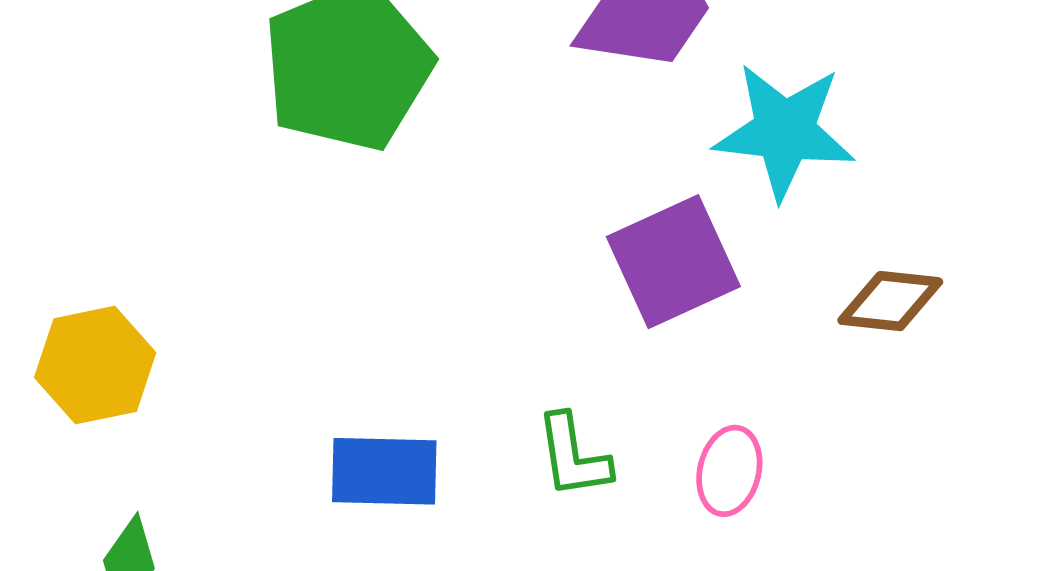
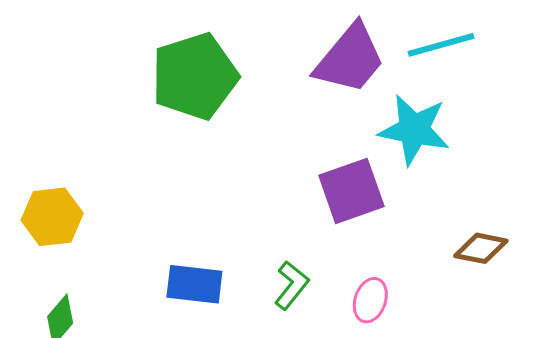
brown diamond: (890, 301) -> (481, 248), moved
green L-shape: (573, 456) -> (291, 285), turned -138

